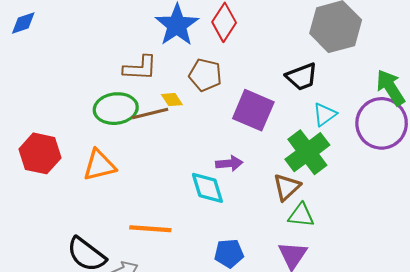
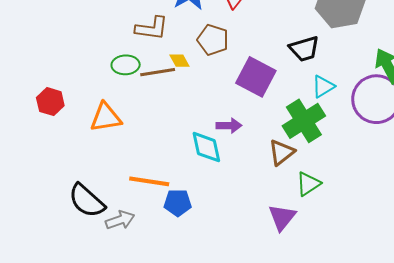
green ellipse: (116, 109) -> (126, 65), size x0.7
red hexagon: (40, 153) -> (50, 102), size x0.7
green triangle: (301, 215) -> (308, 184), moved, turned -44
blue pentagon: (229, 253) -> (178, 203), moved

